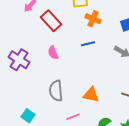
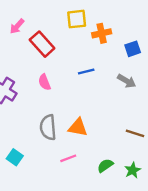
orange cross: (93, 19) -> (102, 33), moved, turned -35
orange triangle: (91, 95) -> (78, 127), moved

